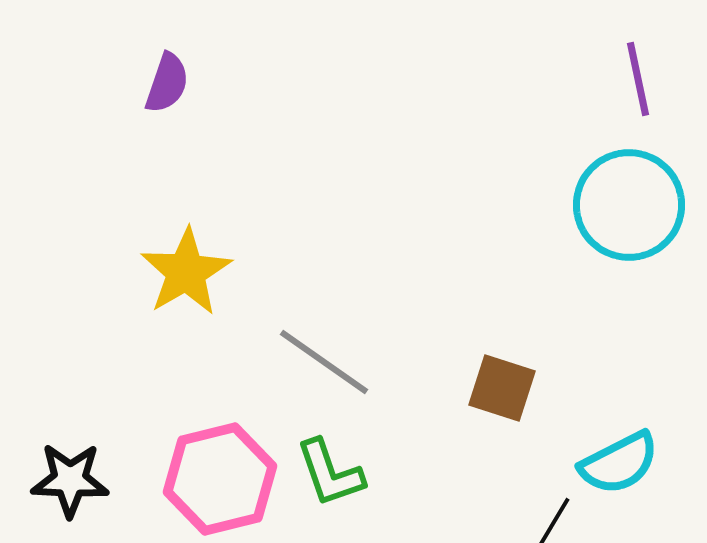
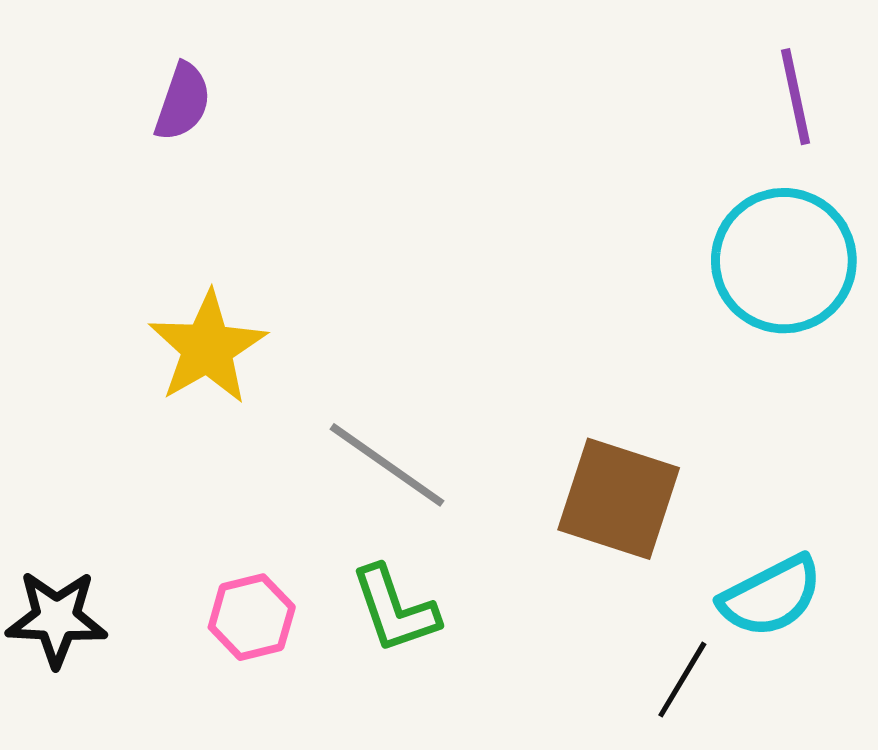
brown square: (502, 388) -> (619, 499), size x1.4
pink hexagon: (220, 479) -> (252, 617), size x0.6

